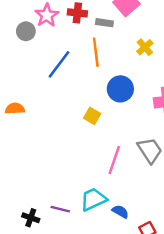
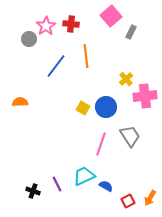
gray rectangle: (104, 23) -> (131, 32), moved, turned -72
yellow cross: (145, 47) -> (126, 79), moved
blue circle: (120, 89) -> (106, 107), moved
purple line: (60, 209) -> (57, 184), turned 49

